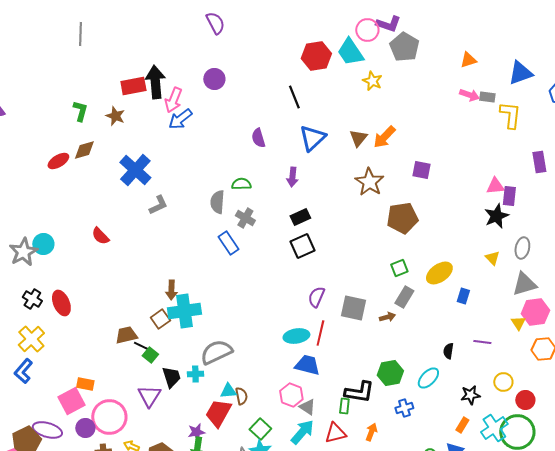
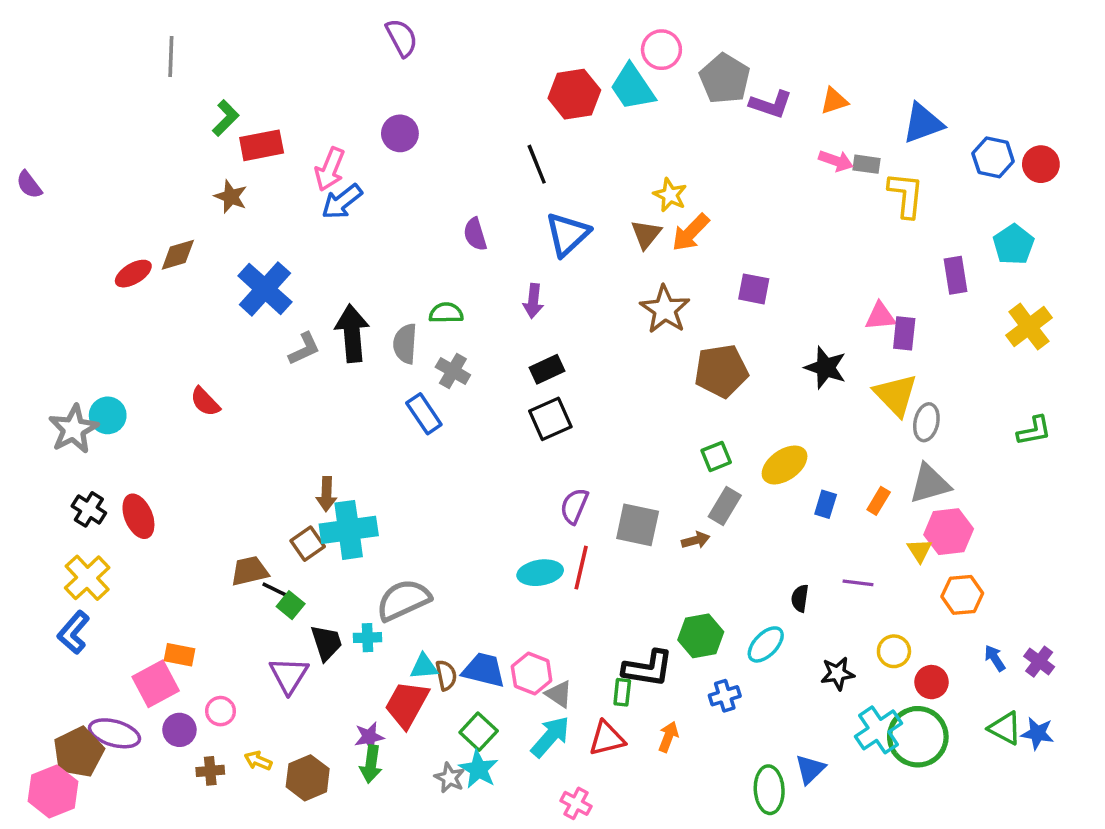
purple L-shape: (388, 24) -> (771, 104), moved
yellow star: (372, 81) -> (670, 195), moved
black arrow: (155, 82) -> (352, 333), moved
green L-shape: (80, 111) -> (226, 118), moved, turned 30
black star: (496, 216) -> (826, 368), moved, turned -30
yellow triangle: (492, 258) -> (896, 395), moved, size x1.8
blue trapezoid: (307, 365) -> (484, 670), moved
pink circle: (109, 417) -> (220, 711), size x0.5
orange rectangle: (462, 425) -> (879, 501), moved

